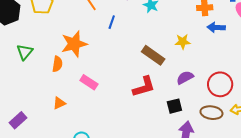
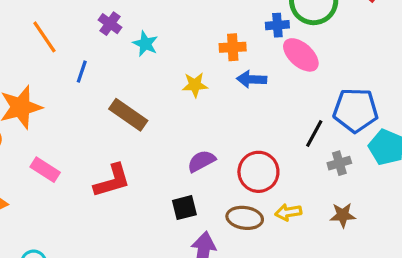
yellow star: (183, 42) -> (195, 85), moved
brown rectangle: (153, 55) -> (128, 115), moved
red L-shape: (144, 87) -> (112, 181), moved

